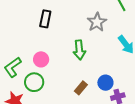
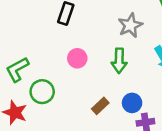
green arrow: (79, 50) -> (119, 61), moved
pink circle: (41, 59) -> (77, 58), moved

